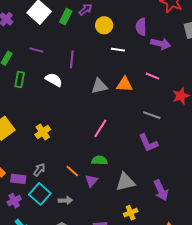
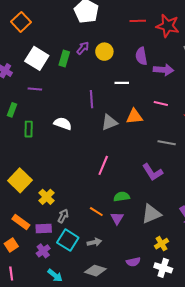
yellow circle: (104, 25) -> (104, 52), moved
purple line: (36, 50) -> (35, 89), moved
purple line: (72, 59) -> (91, 99), moved
pink line: (100, 128) -> (103, 165), moved
yellow cross: (43, 132) -> (47, 197), moved
purple L-shape: (148, 143) -> (152, 172), moved

